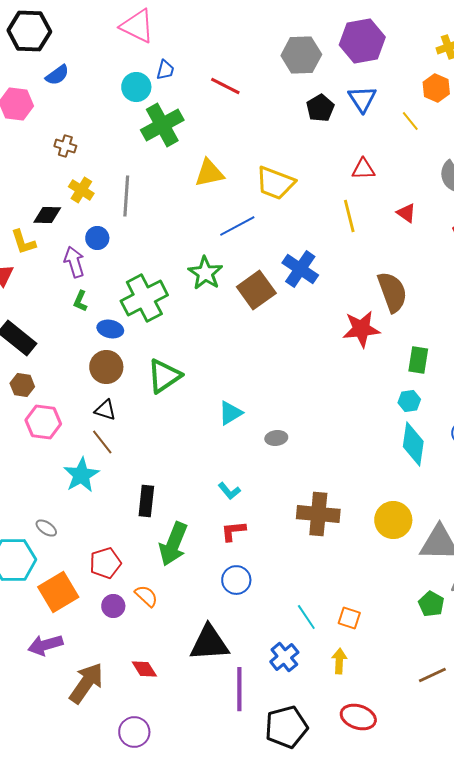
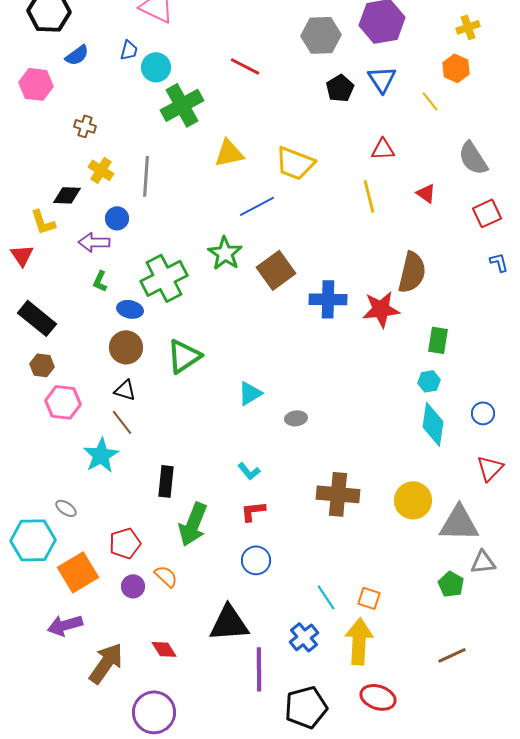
blue trapezoid: (165, 70) -> (129, 50), moved
purple arrow: (74, 262) -> (94, 242), turned -72
blue cross: (300, 269) -> (328, 299), moved, turned -33
brown semicircle: (392, 292) -> (412, 272), turned 33
yellow arrow: (339, 661) -> (359, 641), size x1.8
purple circle: (134, 732) -> (154, 712), size x1.4

